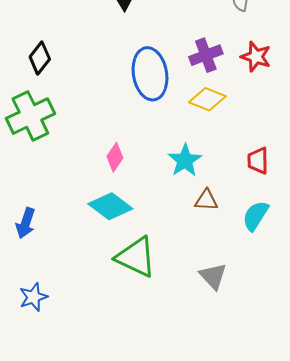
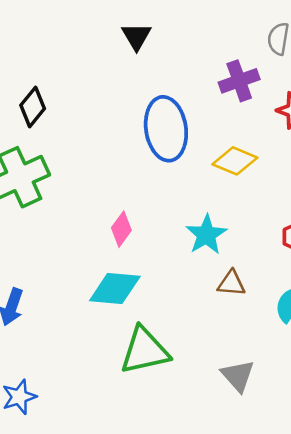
purple cross: (206, 55) -> (239, 81), moved
cyan diamond: (110, 206) -> (115, 289), turned -33
green triangle: (136, 257) -> (145, 351), turned -39

